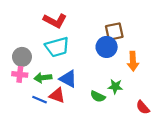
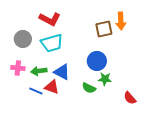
blue circle: (107, 47) -> (97, 61), moved
gray circle: (22, 57) -> (23, 39), moved
orange arrow: (133, 61) -> (121, 21), moved

